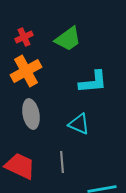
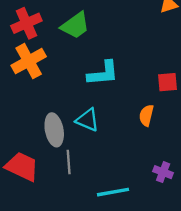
red cross: (24, 37) -> (26, 23), size x1.5
gray ellipse: (31, 114) -> (54, 130), moved

